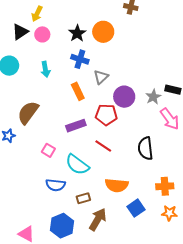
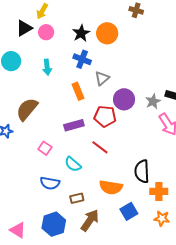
black semicircle: (145, 148) -> (142, 171), moved
cyan semicircle: (77, 165) -> (73, 164), size x0.7

